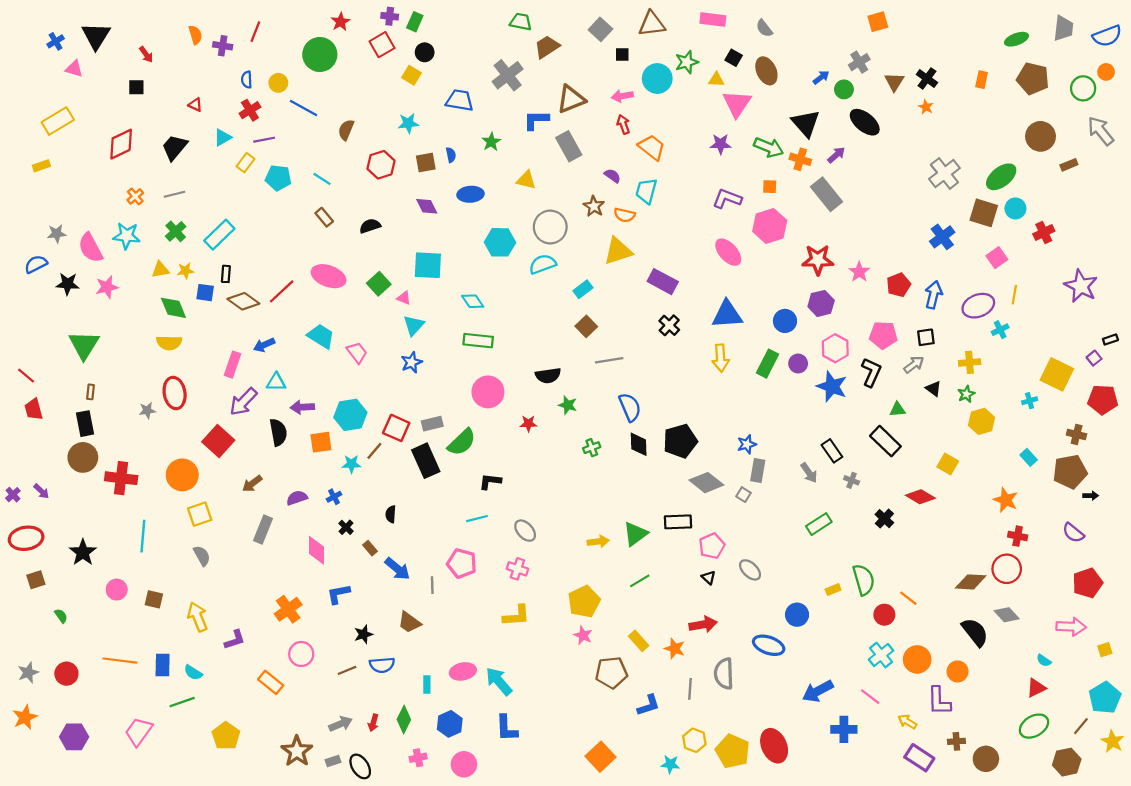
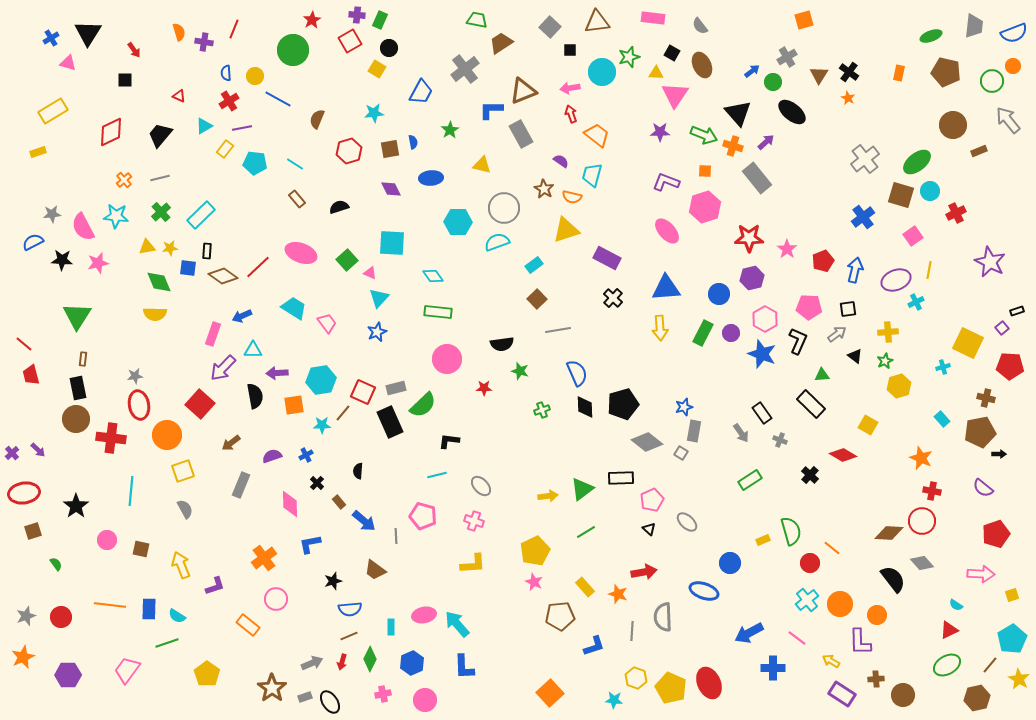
blue trapezoid: (460, 100) -> (421, 92), turned 108
red ellipse: (175, 393) -> (139, 405), moved
brown line: (347, 670) -> (349, 636), moved

